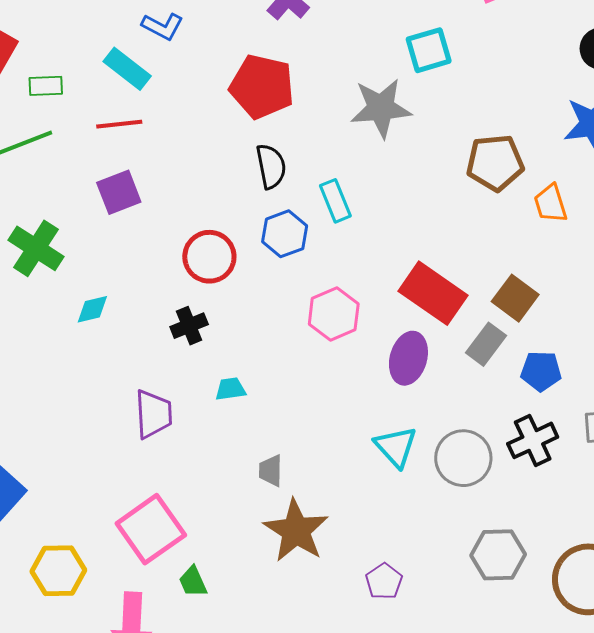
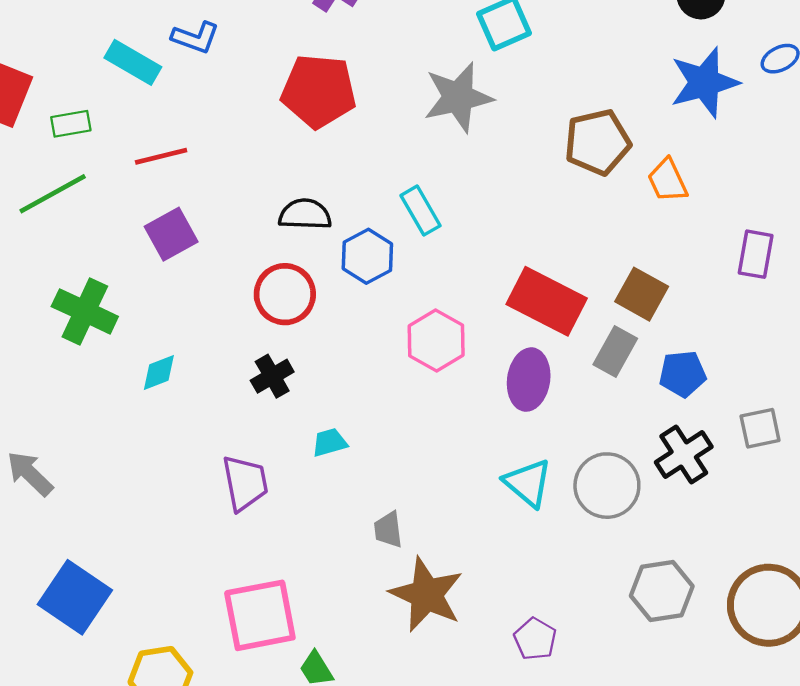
cyan rectangle: (127, 69) -> (133, 62), moved
black semicircle: (271, 166) -> (305, 214), moved, turned -69
pink square: (151, 529) -> (260, 615), turned 32

